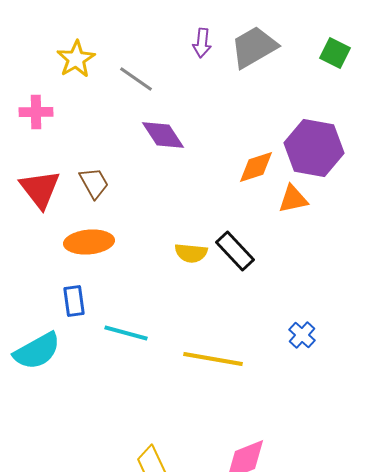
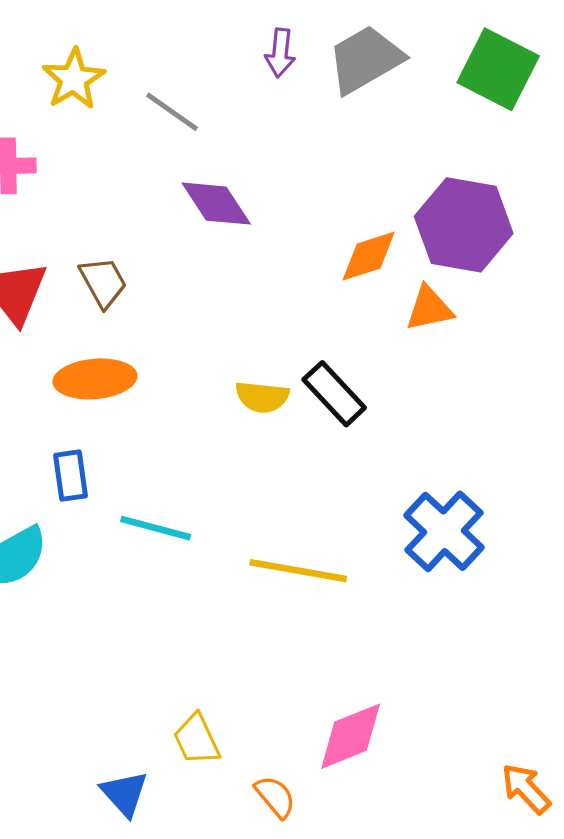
green square: (335, 53) -> (498, 69), size x1.6
blue cross: (302, 335) -> (444, 531), size x1.8

